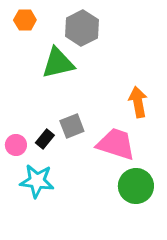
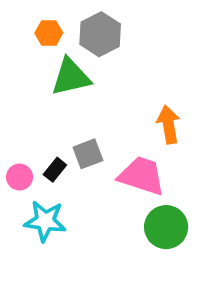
orange hexagon: (25, 20) -> (49, 33), moved

